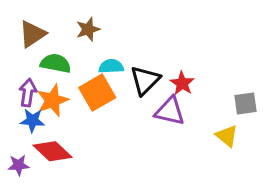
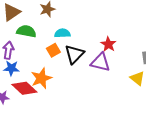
black triangle: (145, 80) -> (74, 54), moved
orange square: (97, 93) -> (53, 50), size x0.6
orange star: (52, 100) -> (41, 78), moved

